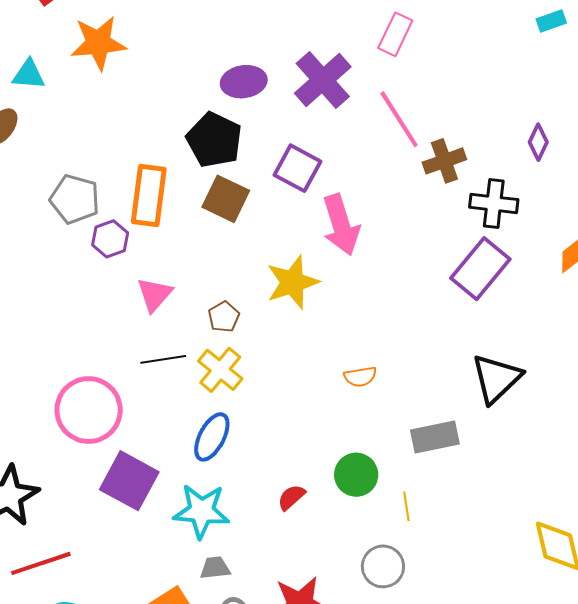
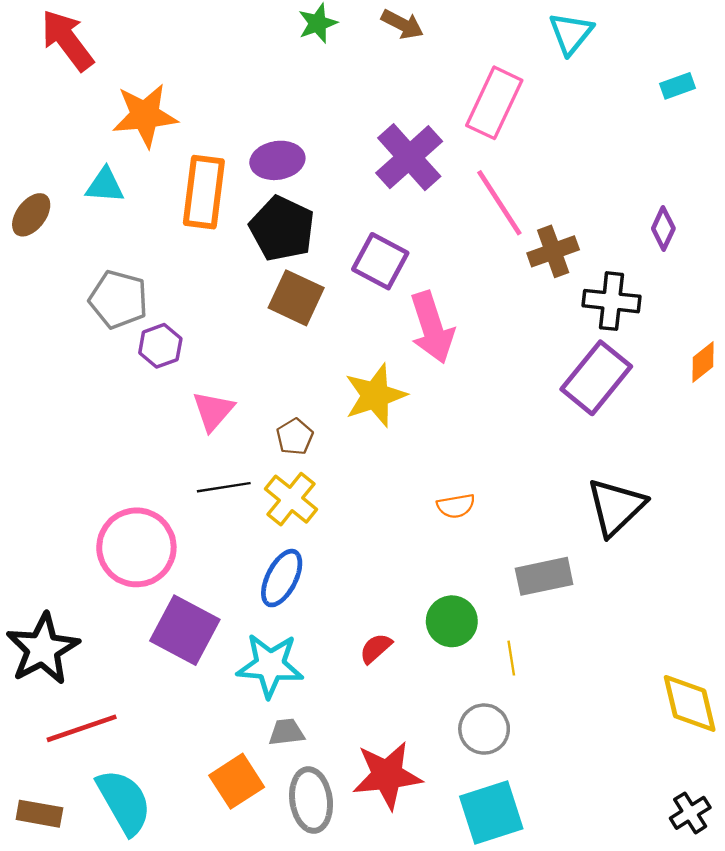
pink rectangle: (395, 34) -> (494, 103), size x1.4
cyan triangle: (29, 75) -> (105, 185), moved
purple ellipse: (244, 82) -> (277, 160), moved
orange rectangle: (149, 195) -> (204, 192), moved

